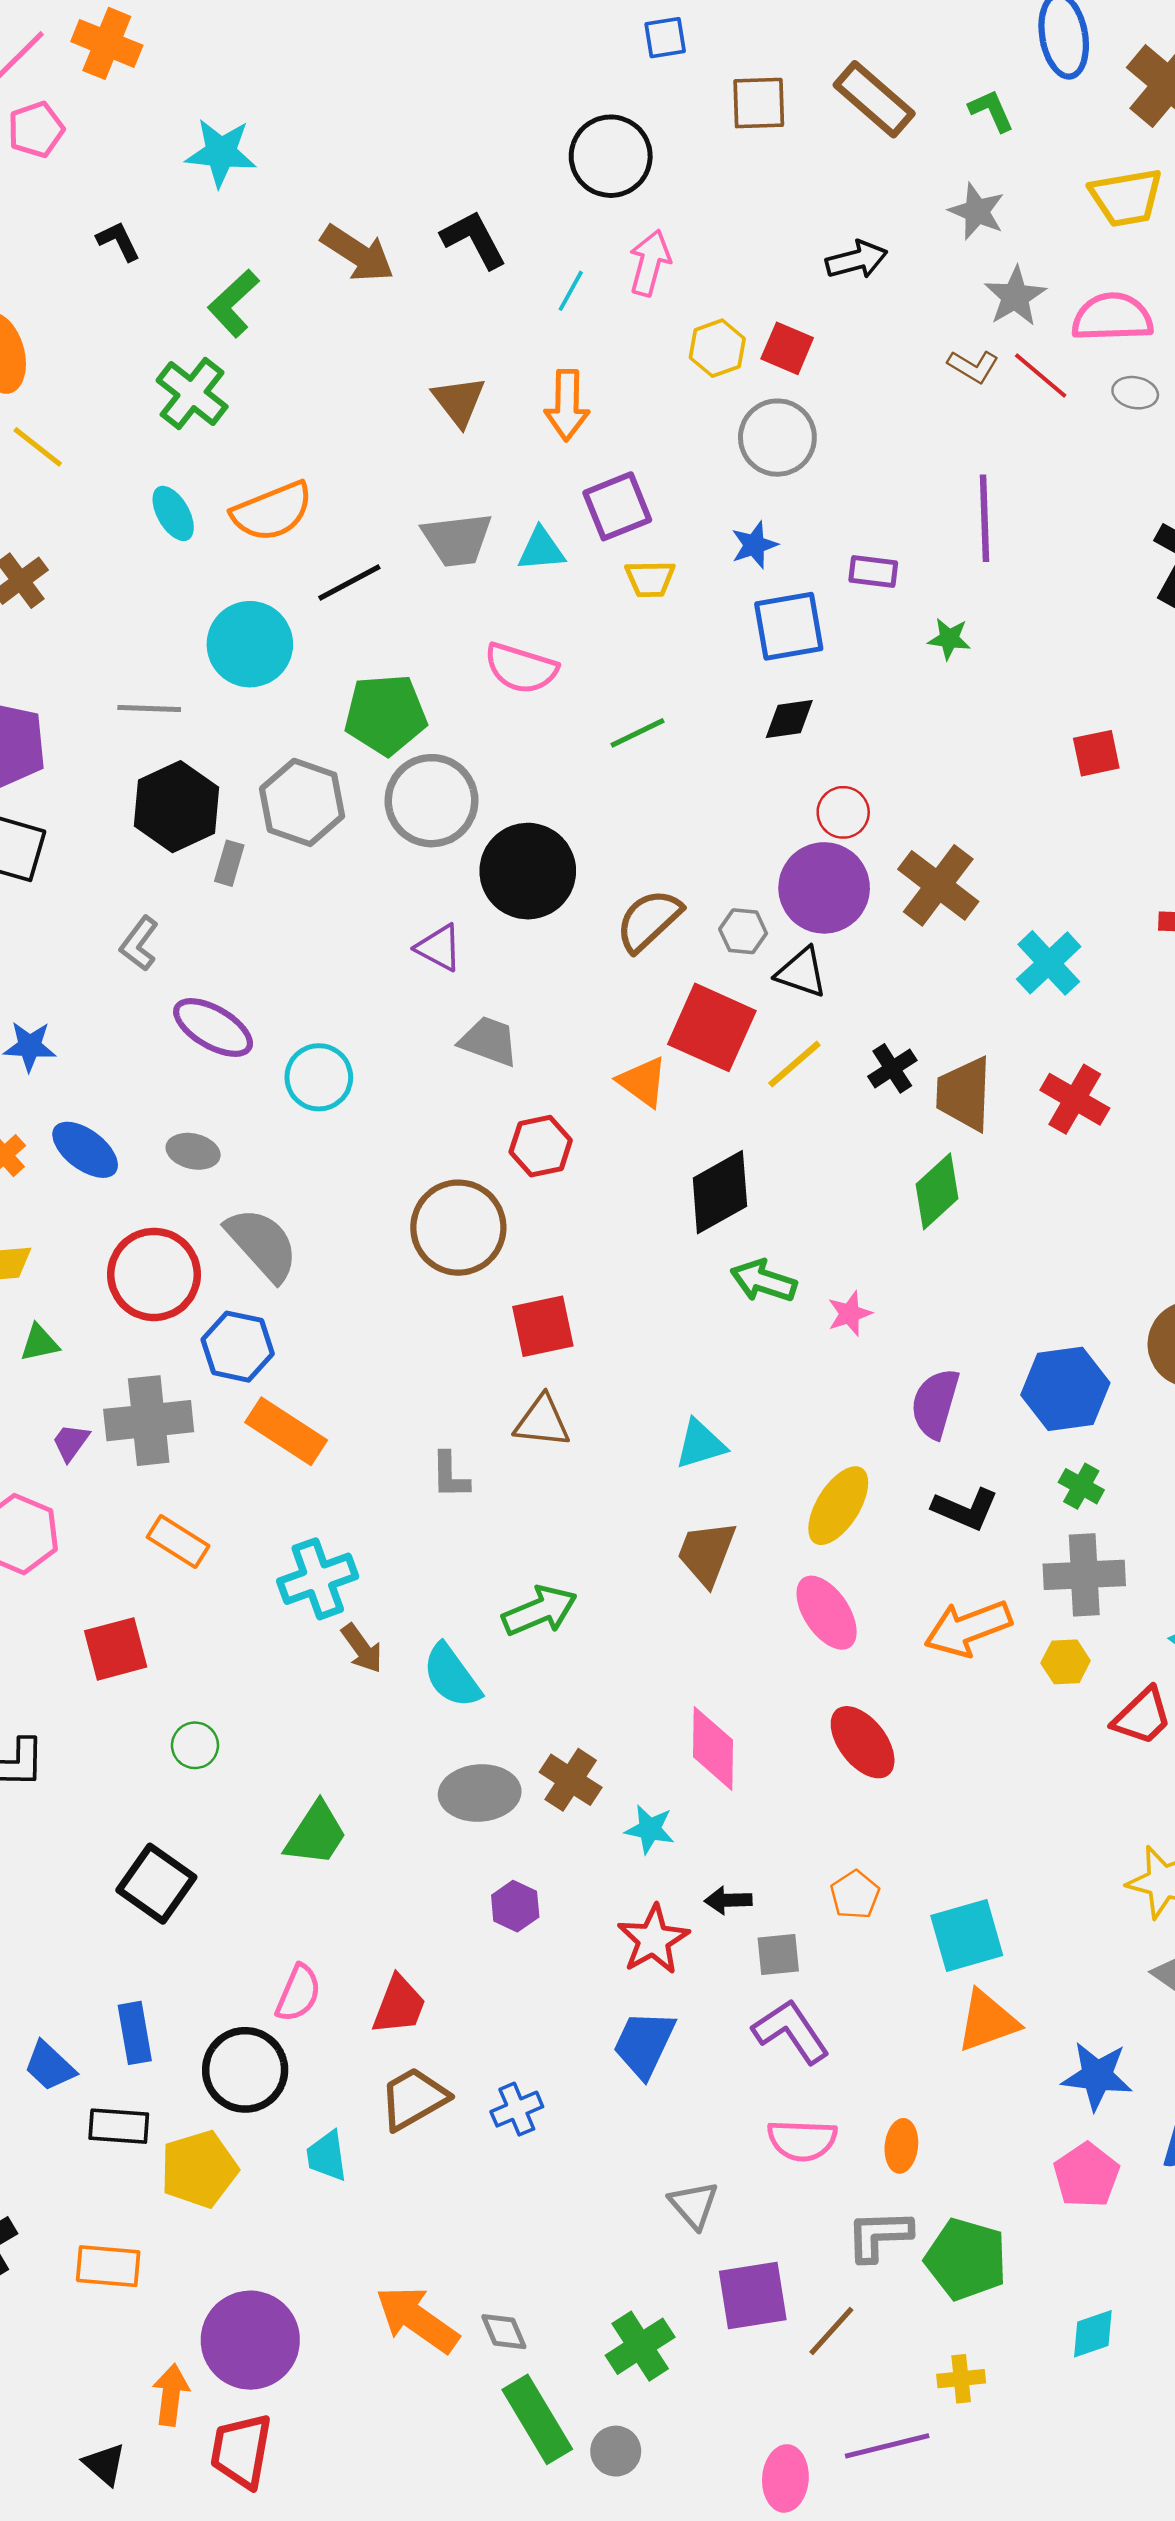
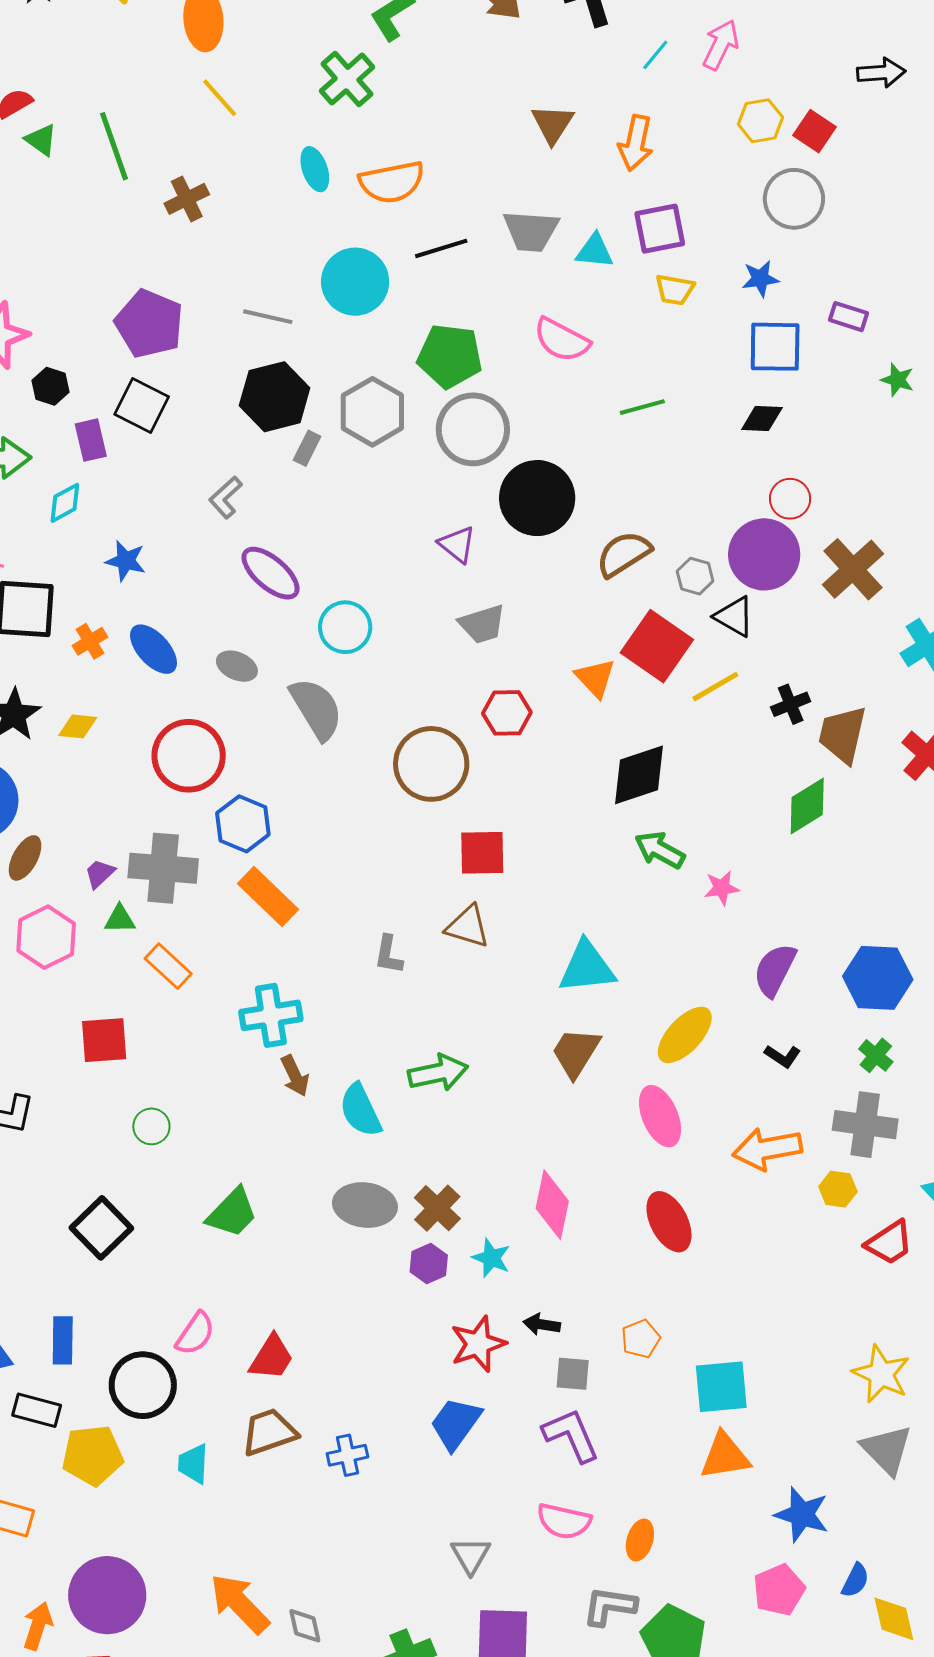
gray trapezoid: (489, 1041) -> (482, 624), turned 132
gray semicircle: (262, 1244) -> (316, 709), moved
green triangle: (39, 1343) -> (120, 919), moved
cyan triangle: (700, 1444) -> (587, 967), size x1.4
black L-shape: (965, 1509) -> (783, 1056), size x0.7
purple hexagon: (515, 1906) -> (429, 1263), moved

